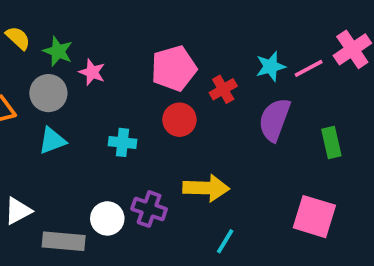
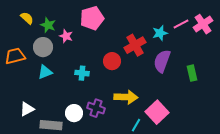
pink pentagon: (174, 68) -> (92, 18), moved
pink line: (309, 68) -> (181, 24), moved
red cross: (223, 89) -> (135, 45), size x1.5
pink square: (314, 217) -> (157, 112), moved, turned 30

